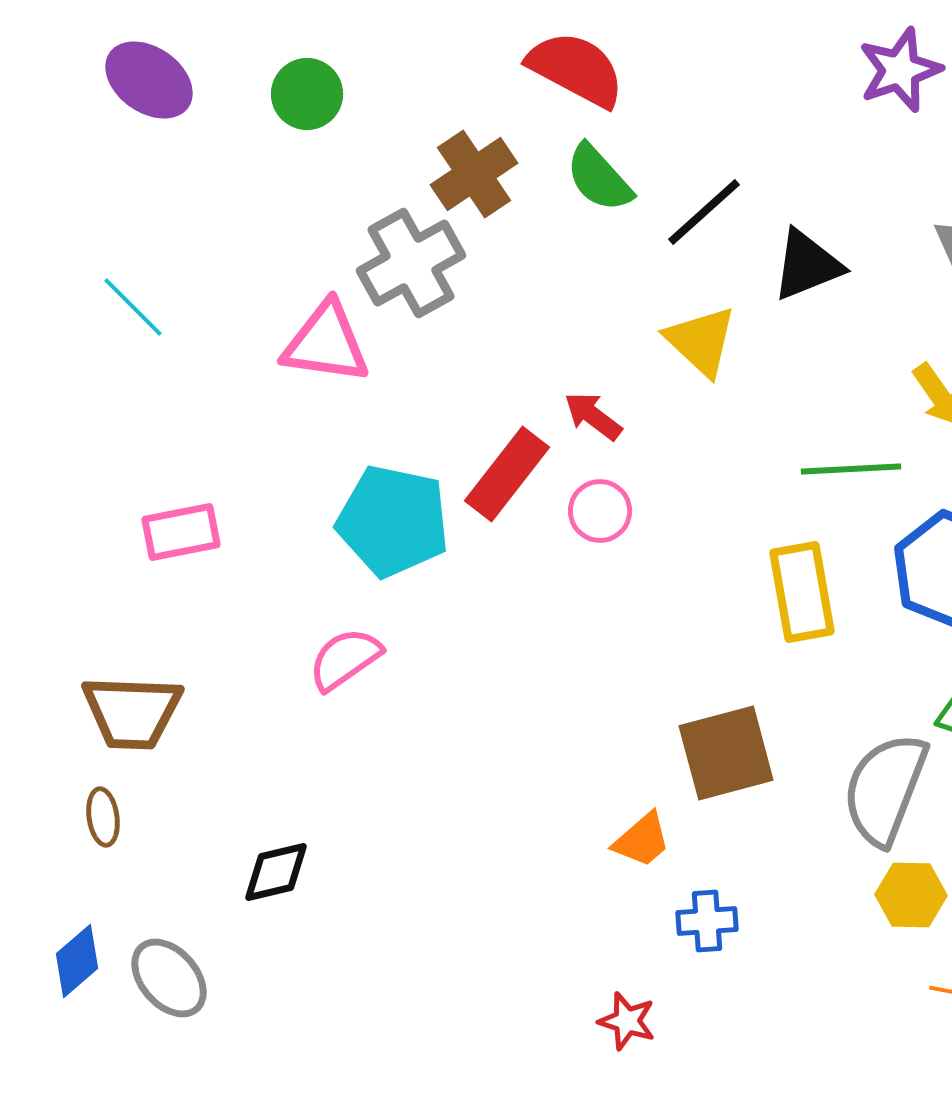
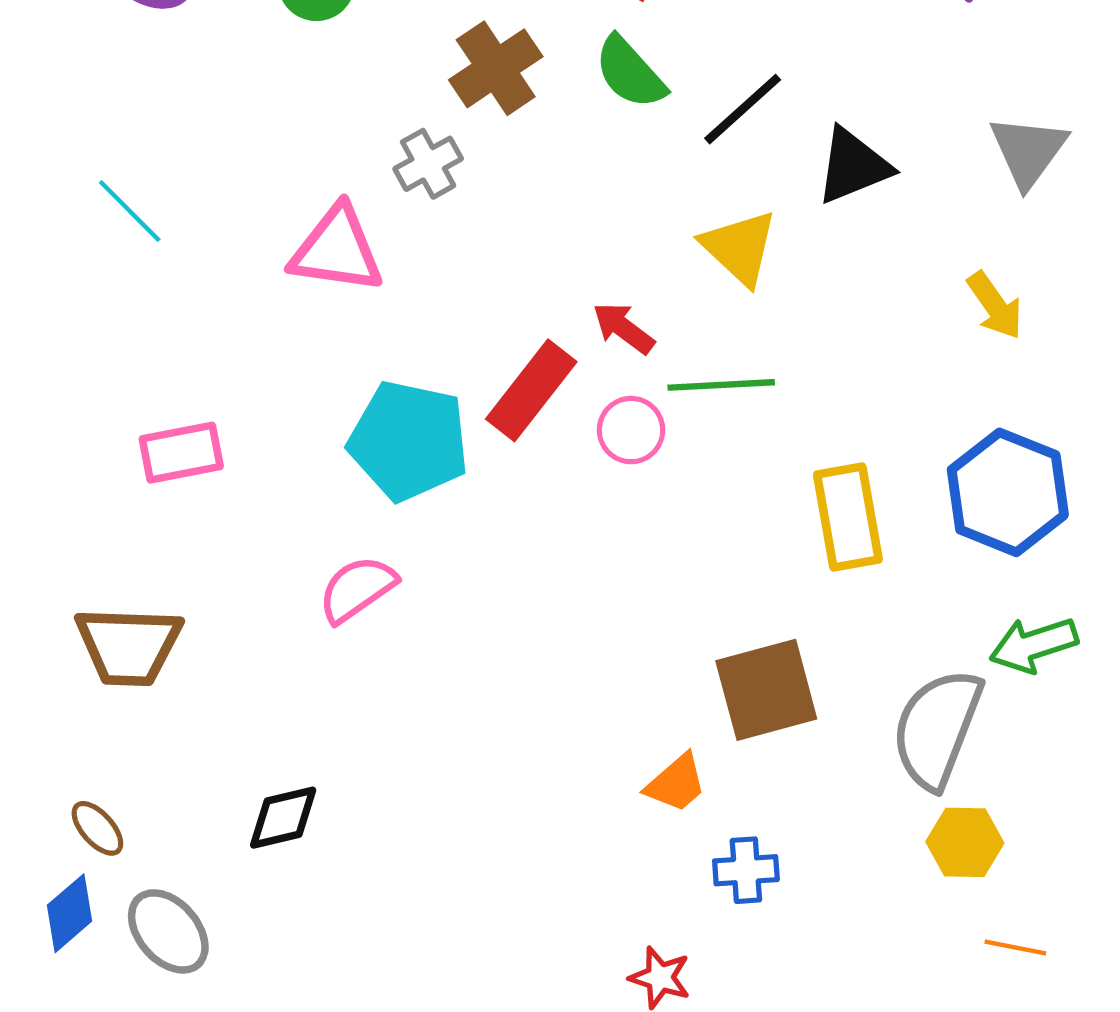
gray cross: (411, 263) -> (428, 164), size x0.6
green line: (851, 469) -> (721, 385), moved
brown ellipse: (103, 817) -> (97, 828), moved, turned -34

